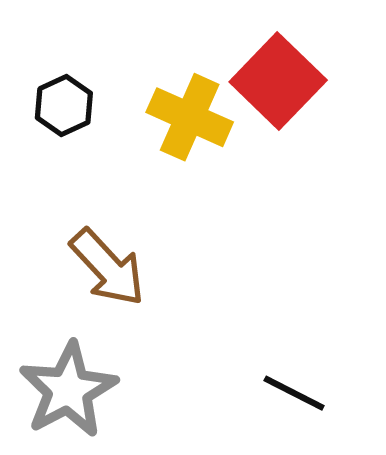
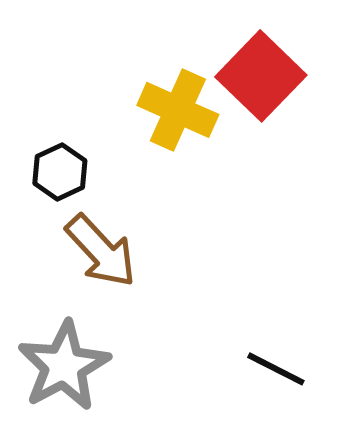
black hexagon: (64, 105) -> (60, 172), moved

